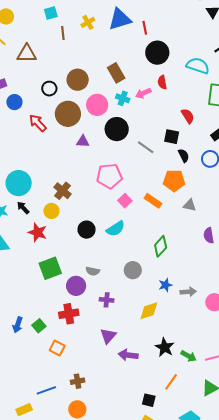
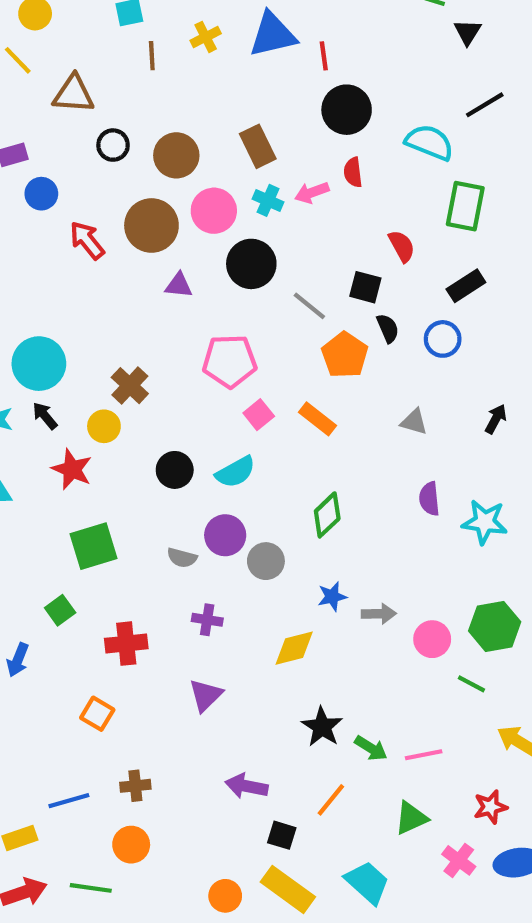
black circle: (49, 89) -> (113, 145), moved
orange pentagon: (174, 181) -> (345, 355), moved, turned 30
gray triangle: (190, 205) -> (414, 422), moved
purple circle: (76, 286) -> (225, 535), moved
green square: (39, 326) -> (60, 610), moved
purple arrow: (128, 355) -> (247, 786), moved

